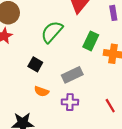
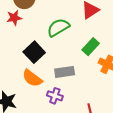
black square: (35, 64) -> (34, 52), size x1.5
orange semicircle: (42, 91) -> (32, 78), size x1.5

